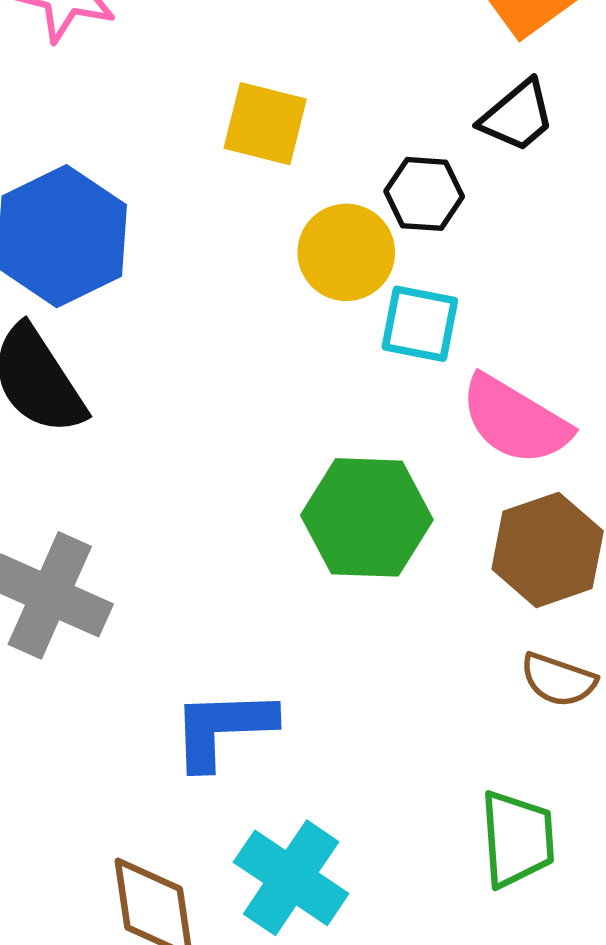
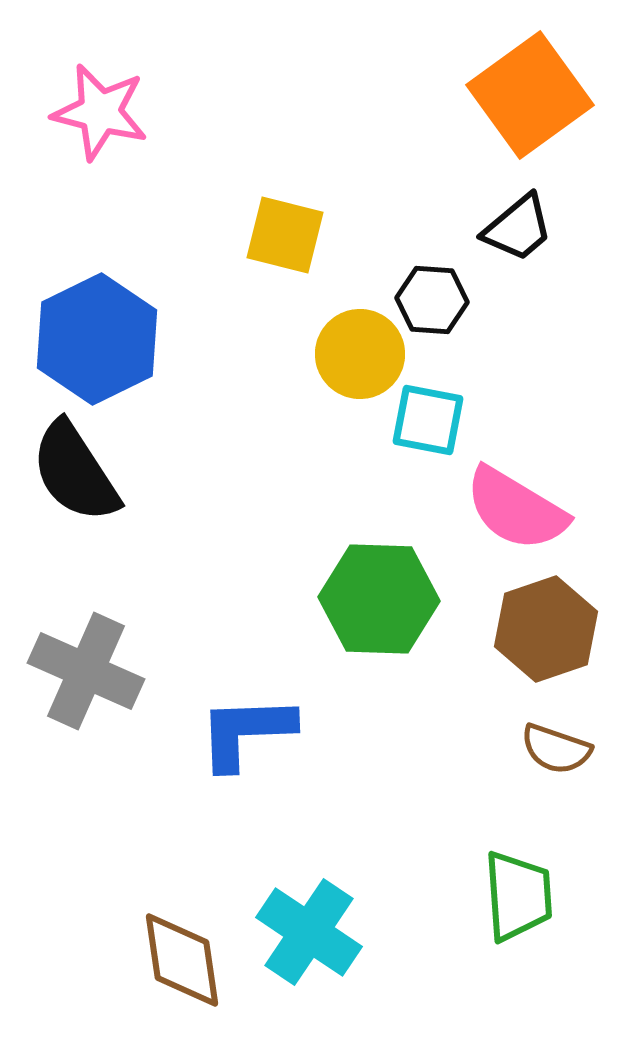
blue L-shape: (223, 728) -> (246, 732), moved

